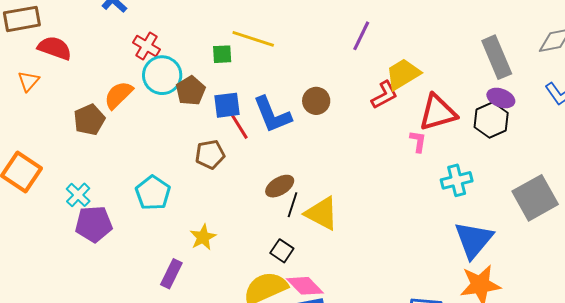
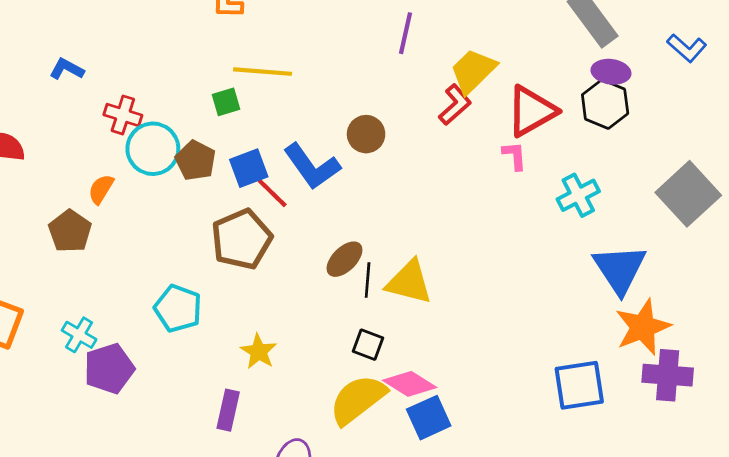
orange semicircle: (118, 95) -> (101, 189), size x0.7
brown pentagon: (210, 154) -> (242, 239), size x1.5

